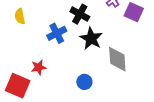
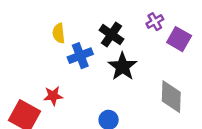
yellow semicircle: (20, 16) -> (59, 33), moved
gray diamond: (117, 59) -> (171, 97), moved

